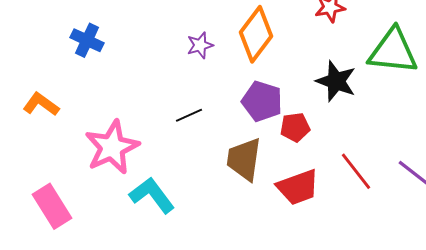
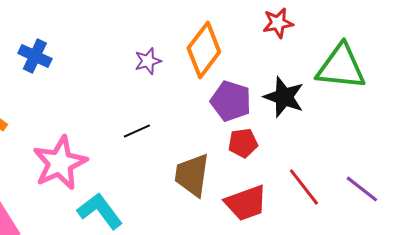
purple pentagon: (262, 101) -> (231, 101), moved

